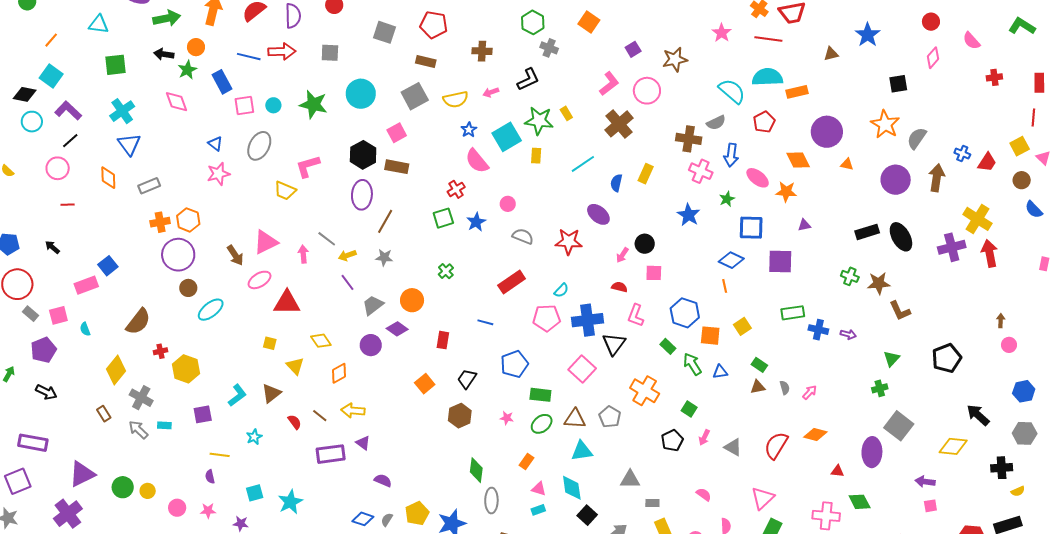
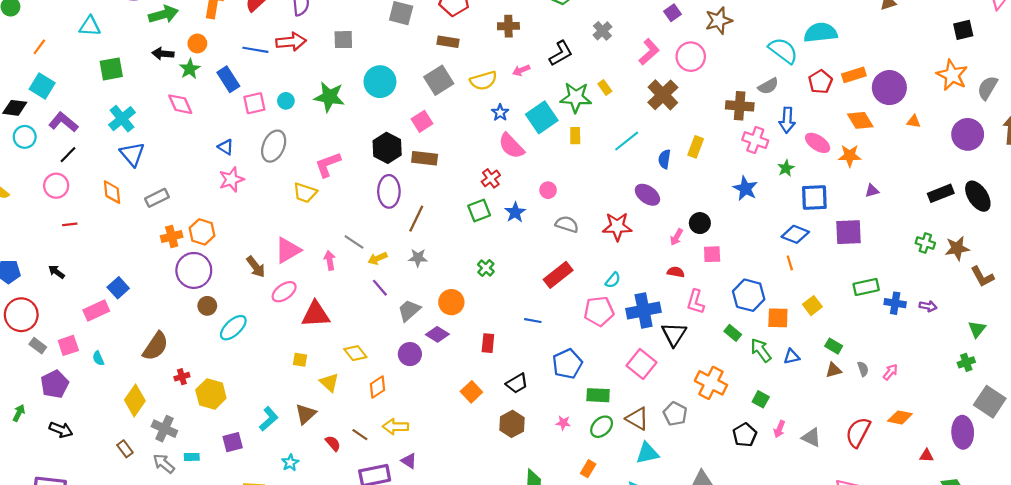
gray cross: (549, 48) -> (602, 31), moved, turned 30
orange rectangle: (797, 92) -> (854, 75), moved
black trapezoid: (467, 379) -> (517, 383), turned -150
brown triangle: (575, 419) -> (637, 419), turned 30

